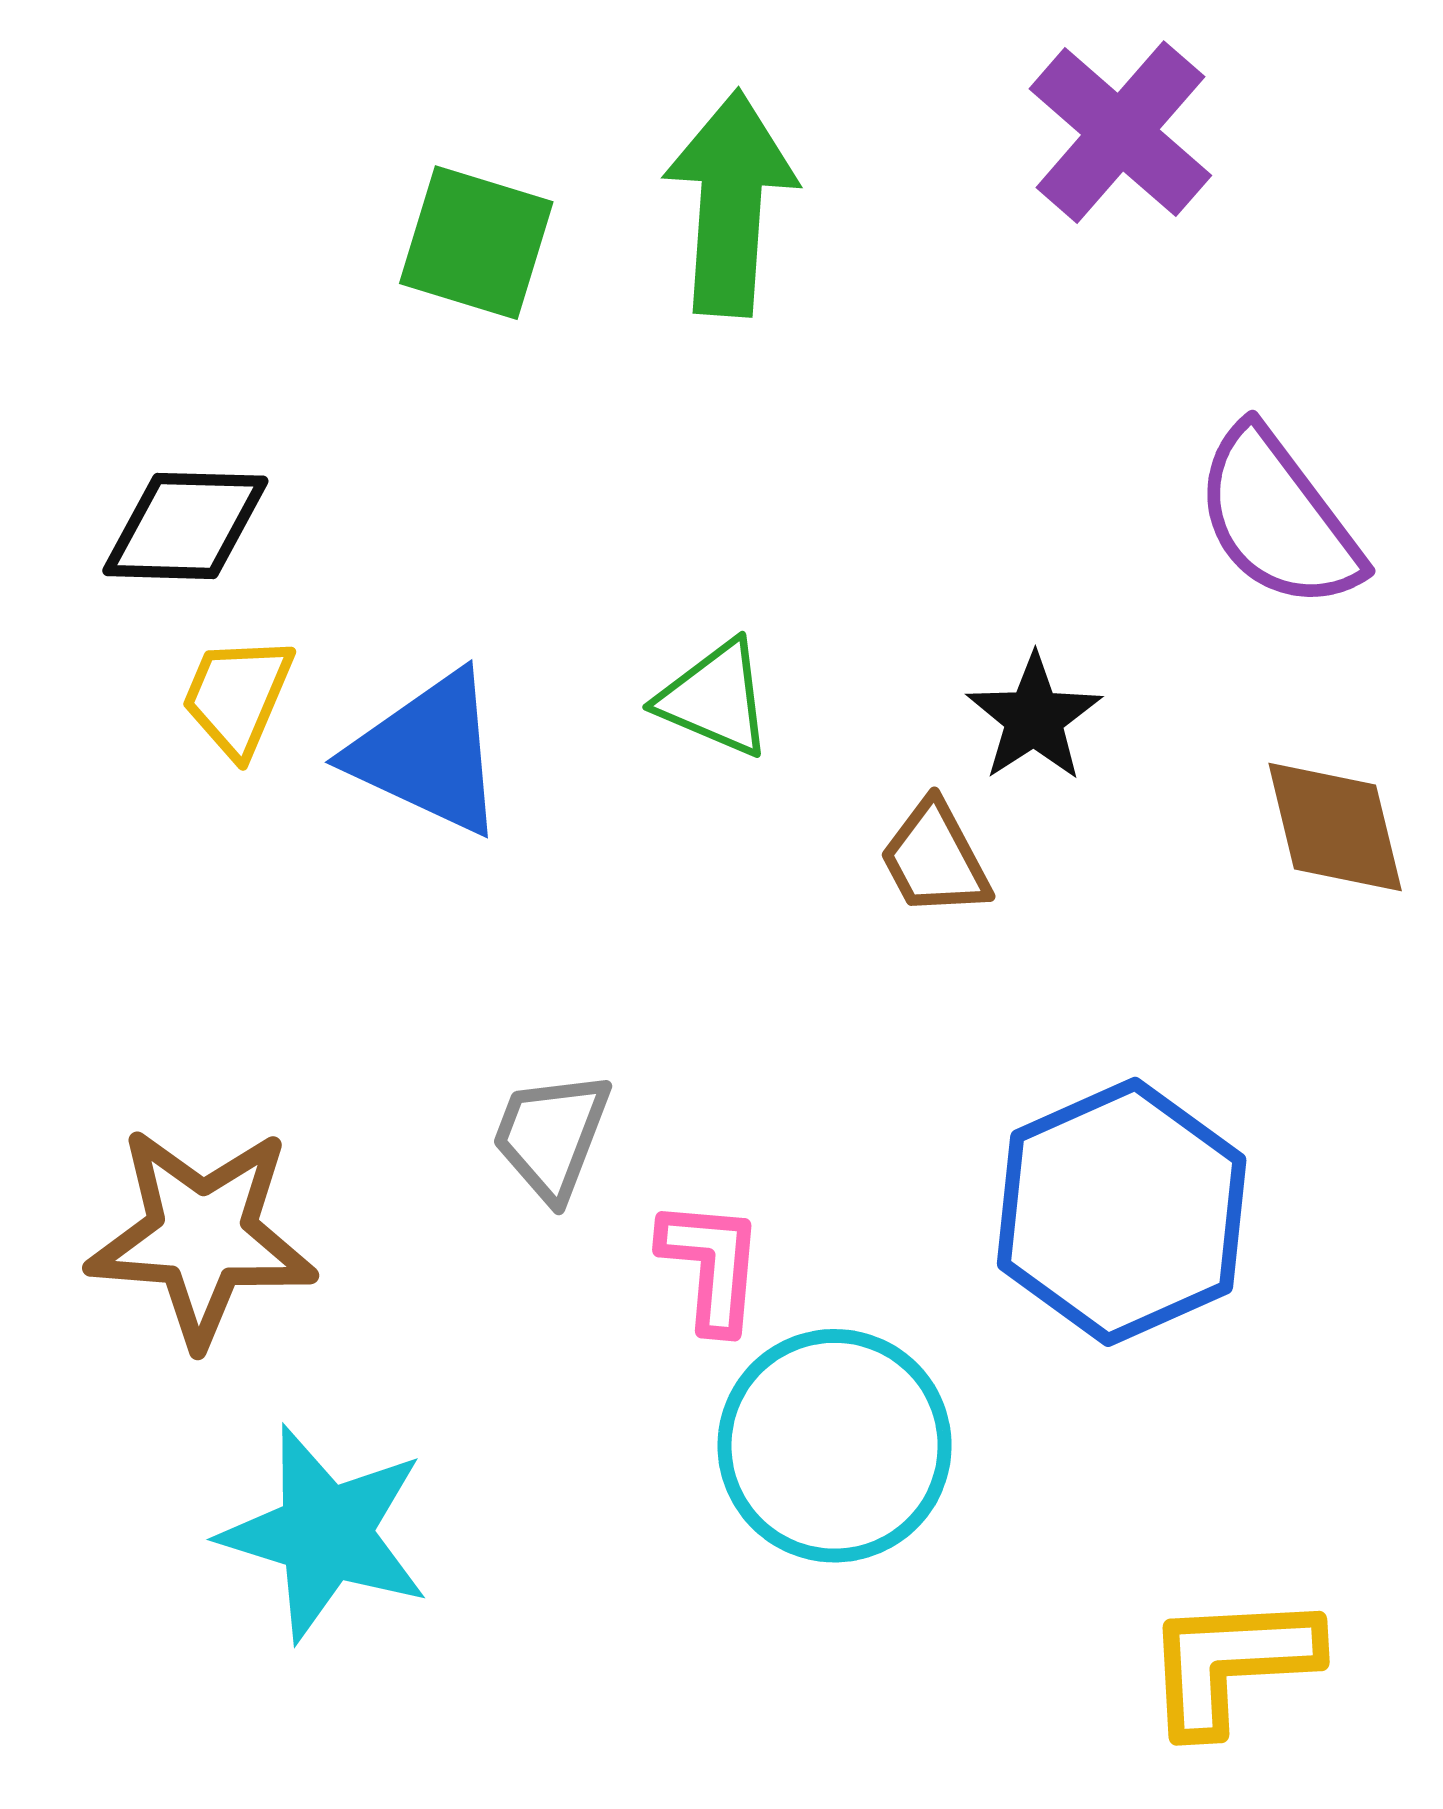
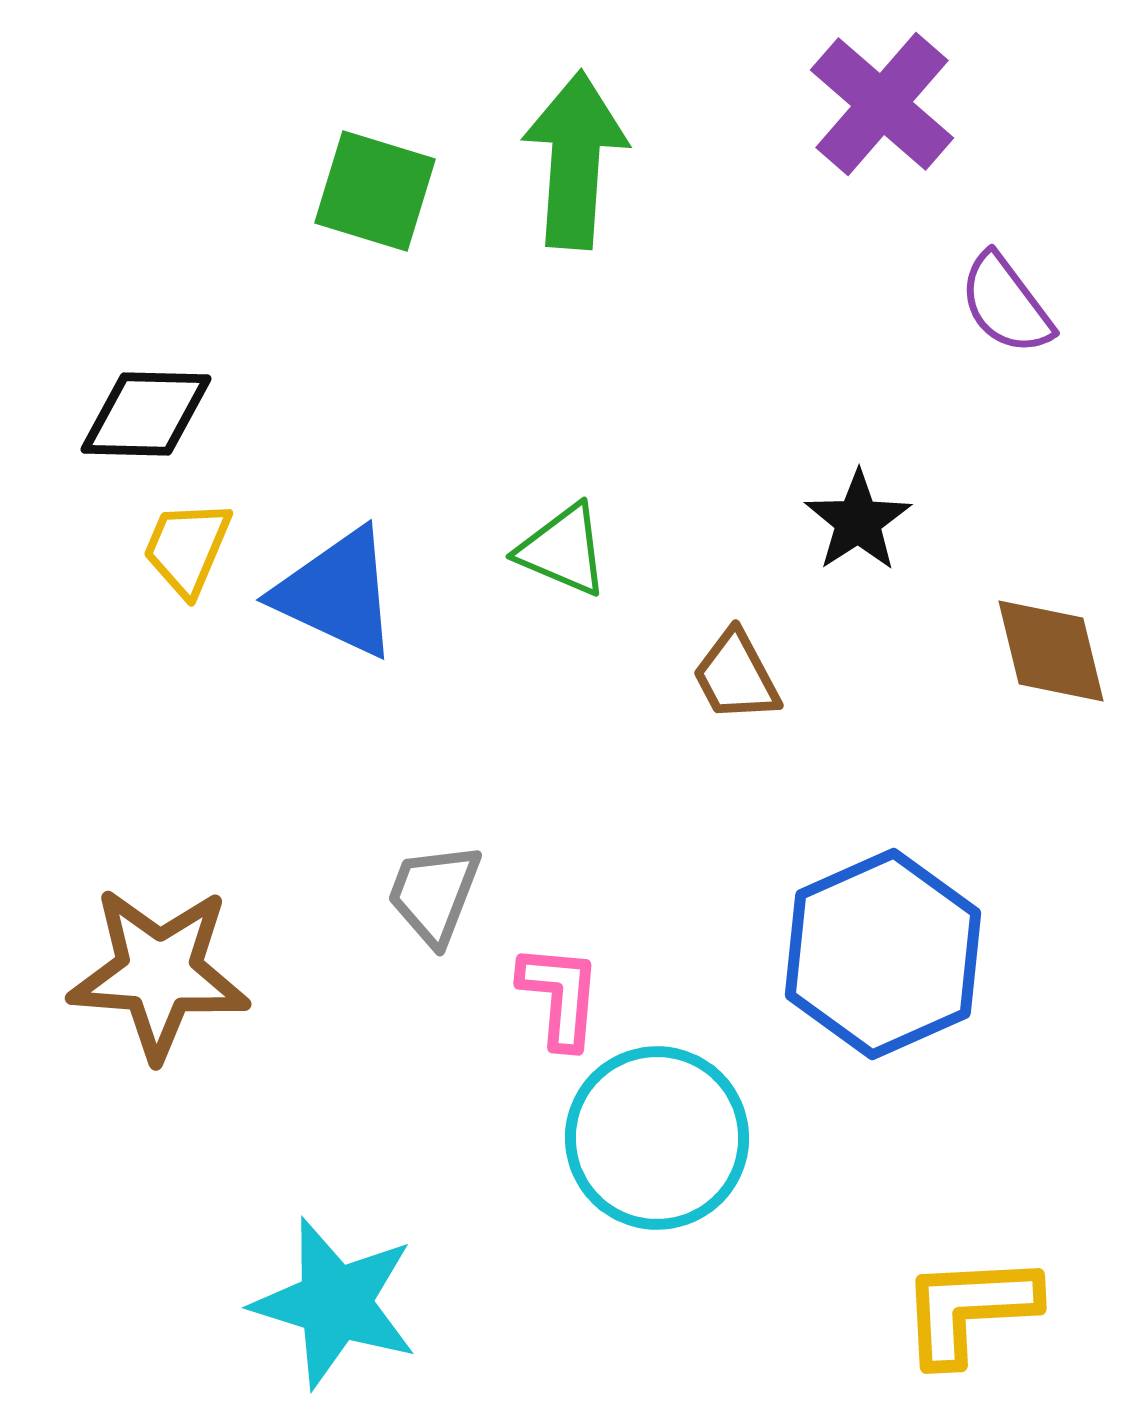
purple semicircle: (1278, 518) -> (1006, 304), moved, size x0.7
black star: (1034, 718) -> (858, 521), moved
cyan star: (325, 1533) -> (335, 1303), moved

